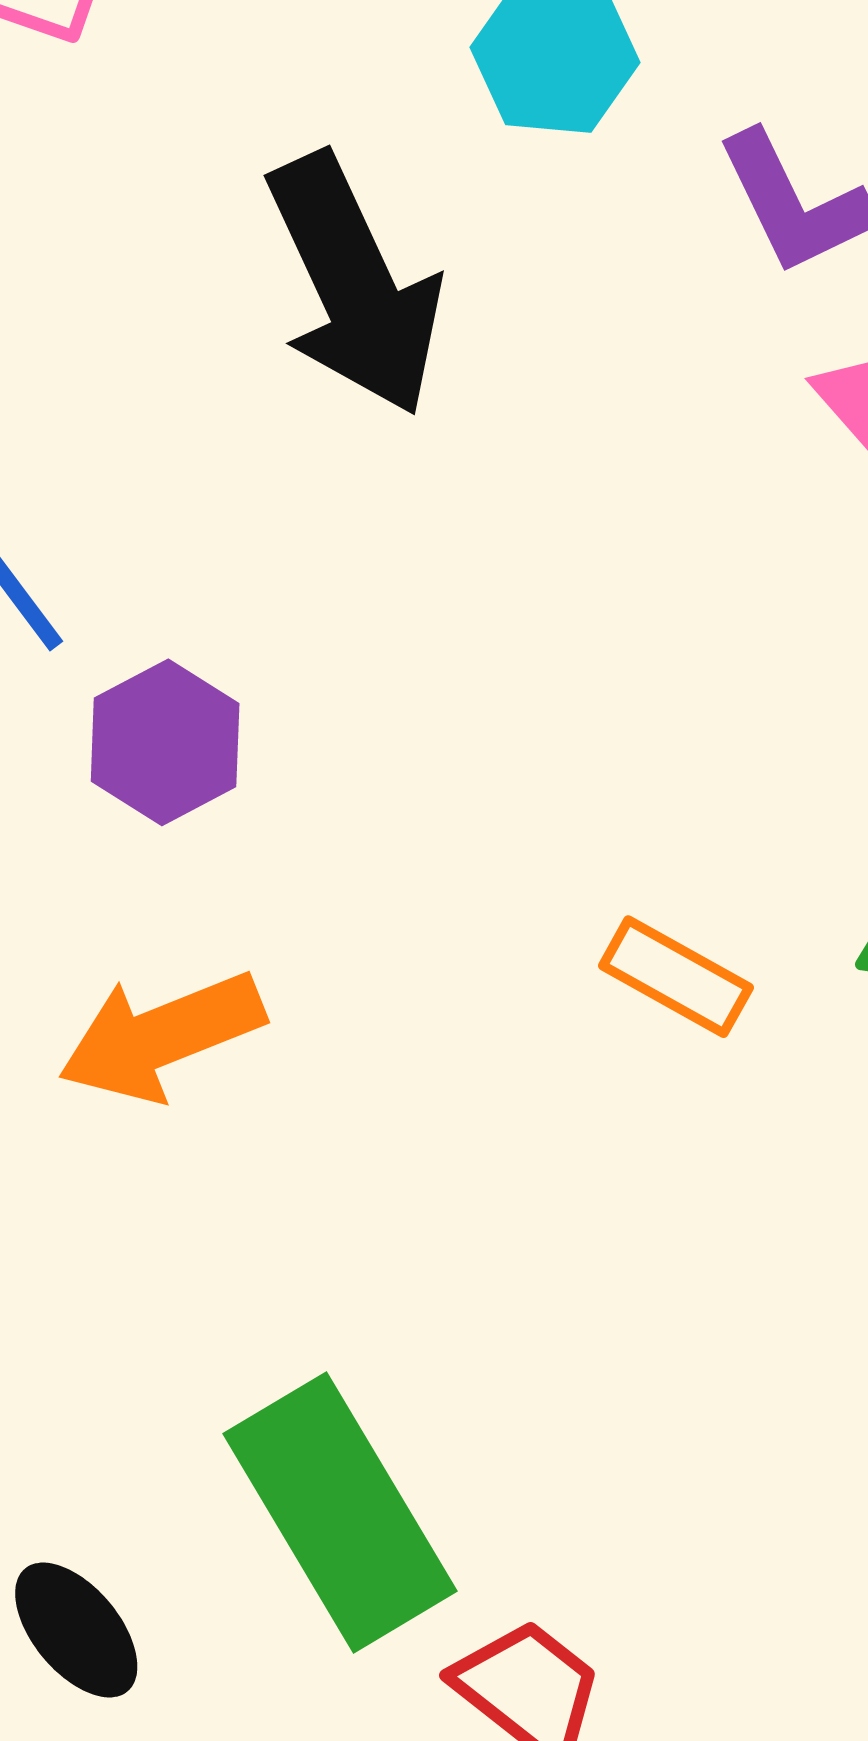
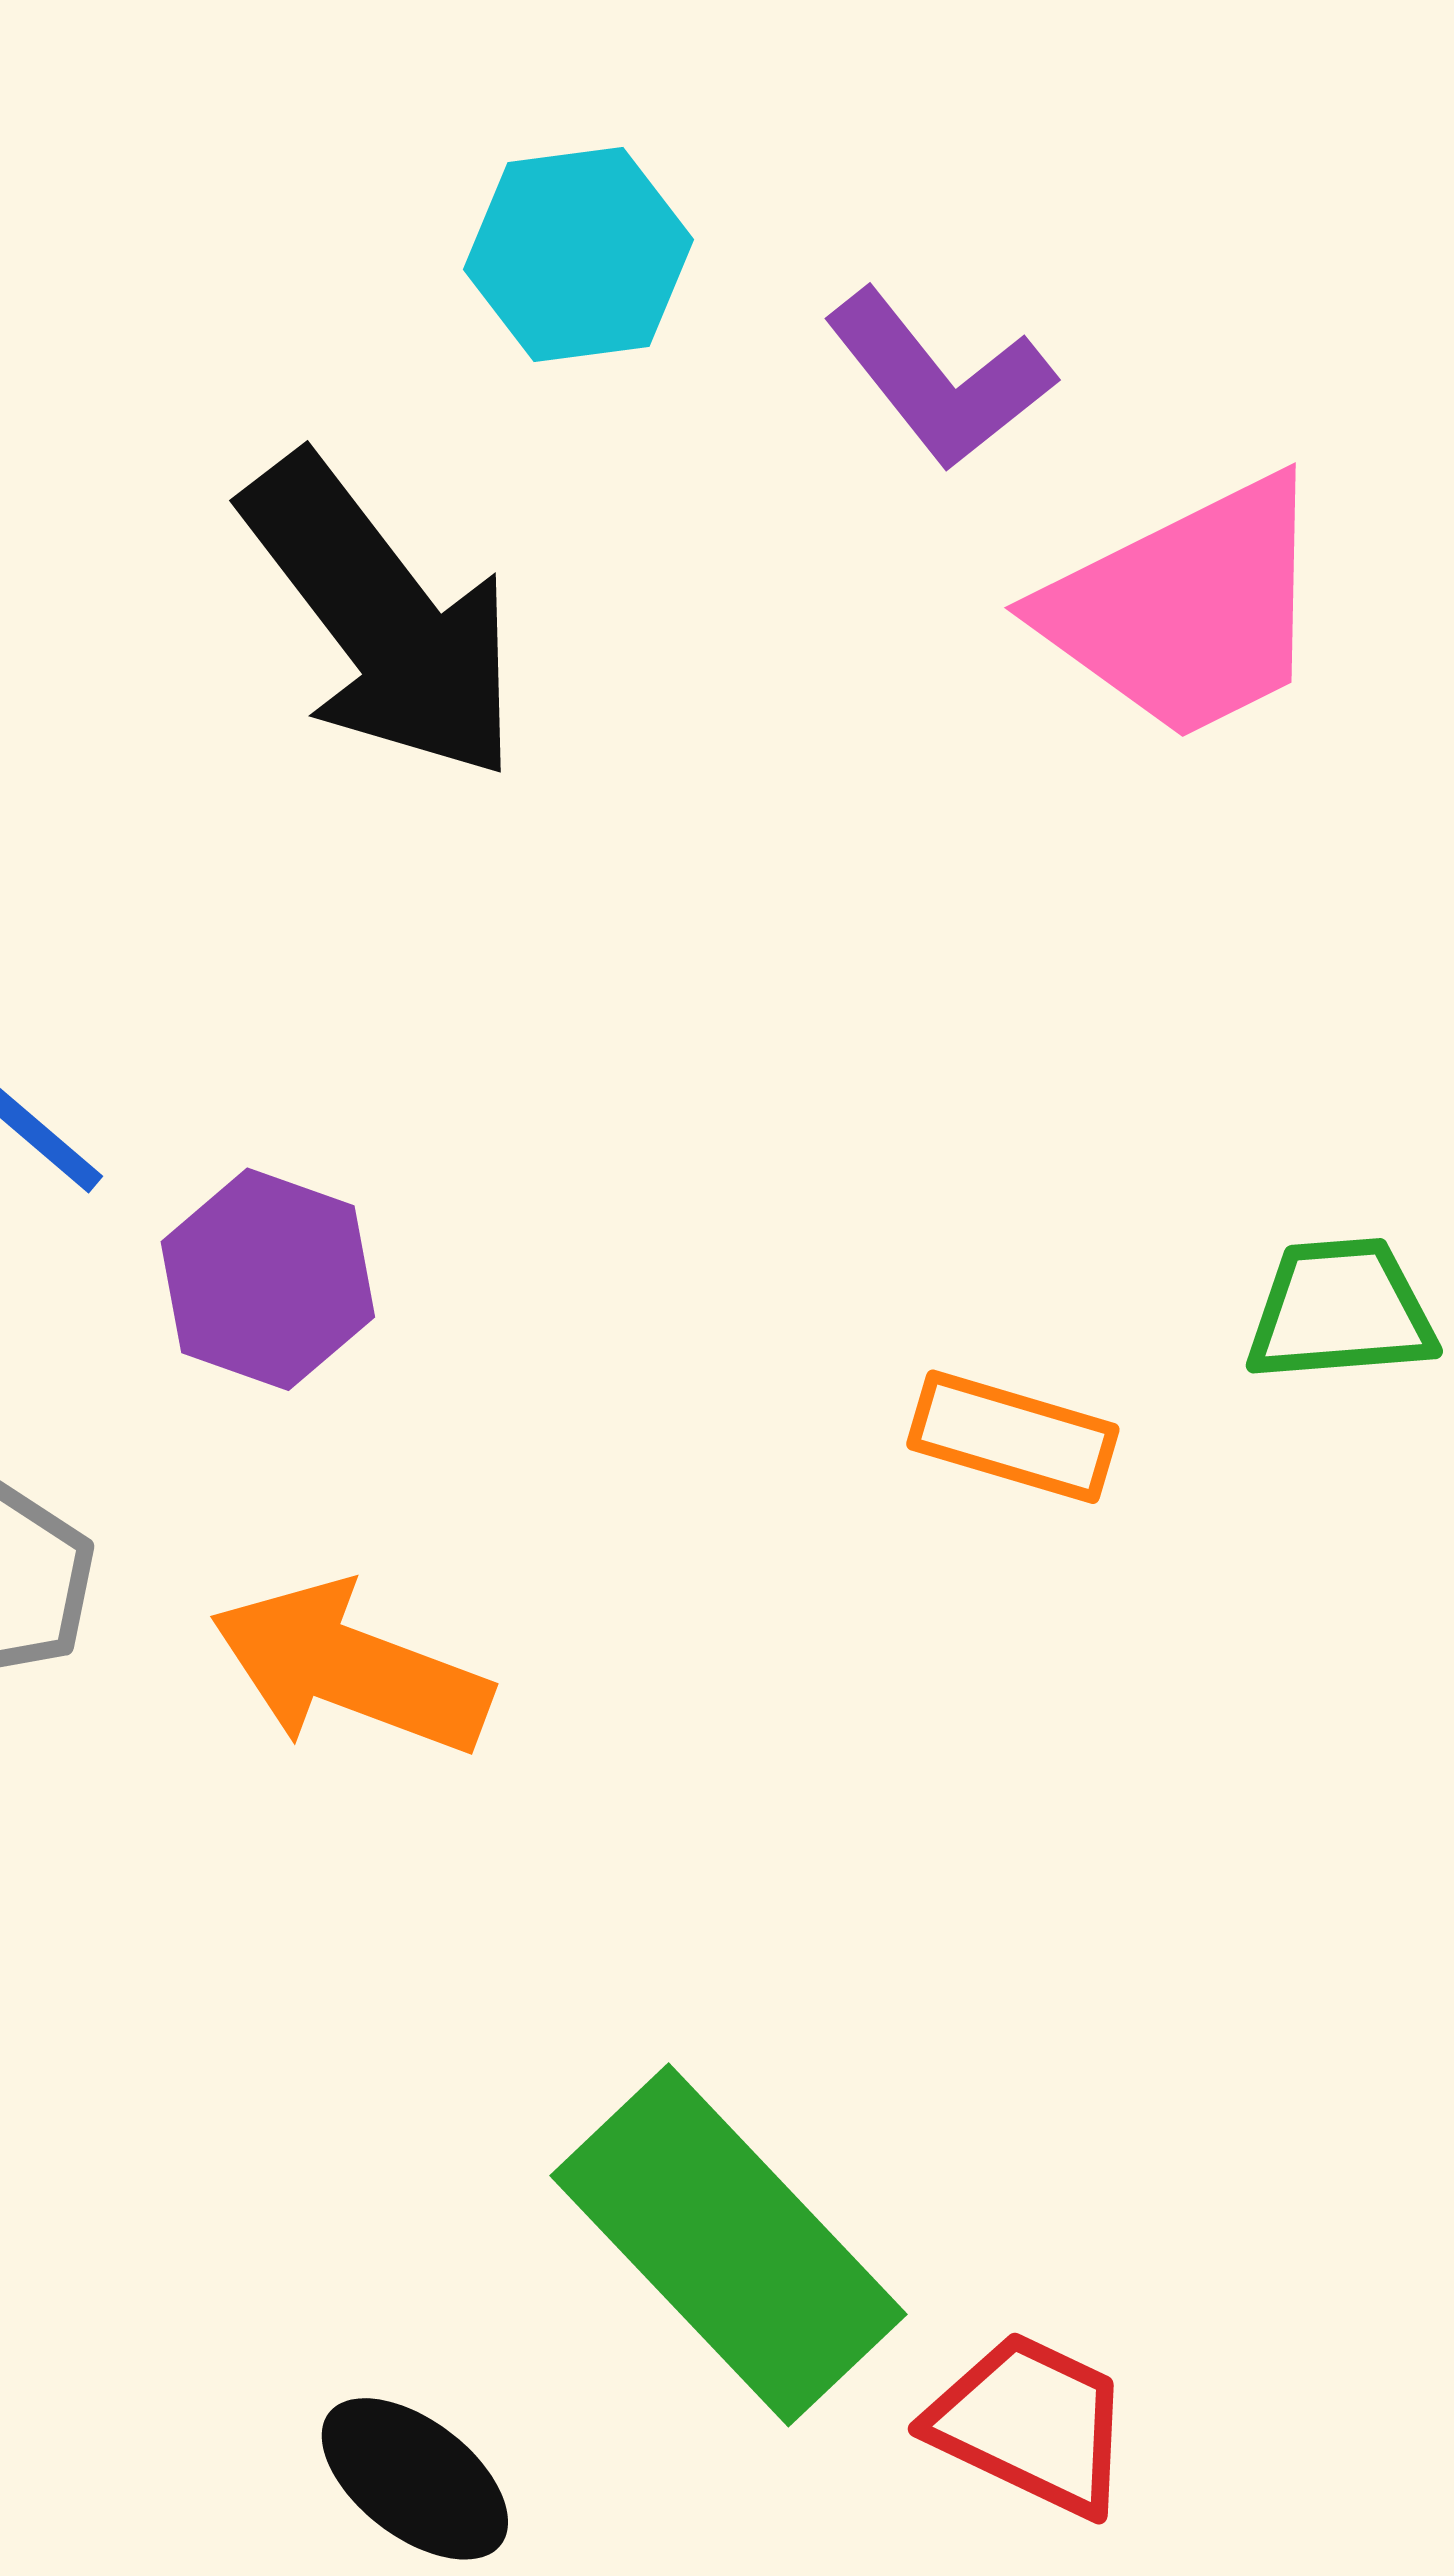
orange arrow: (161, 1036) -> (351, 1669), turned 55

